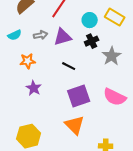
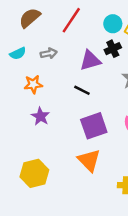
cyan circle: (90, 20) -> (113, 24), moved
purple triangle: (63, 37) -> (90, 61), moved
black cross: (92, 41) -> (113, 49), moved

